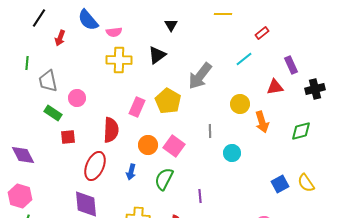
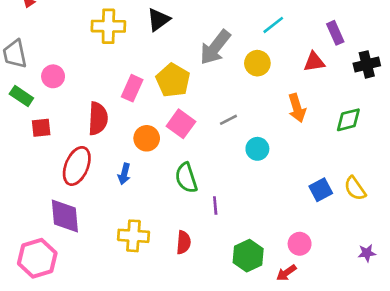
yellow circle: (240, 104) -> (257, 63), moved
gray line: (210, 131) -> (228, 120), turned 64
pink square: (174, 146) -> (181, 124), moved
green semicircle: (164, 179) -> (186, 178), moved, turned -45

